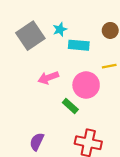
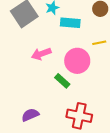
purple semicircle: (37, 142) -> (30, 115), turned 42

